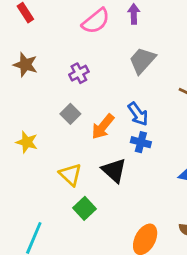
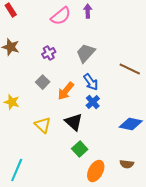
gray trapezoid: (142, 60) -> (86, 53), moved
blue cross: (141, 142) -> (93, 102), turned 32
green square: (85, 208) -> (80, 149), moved

